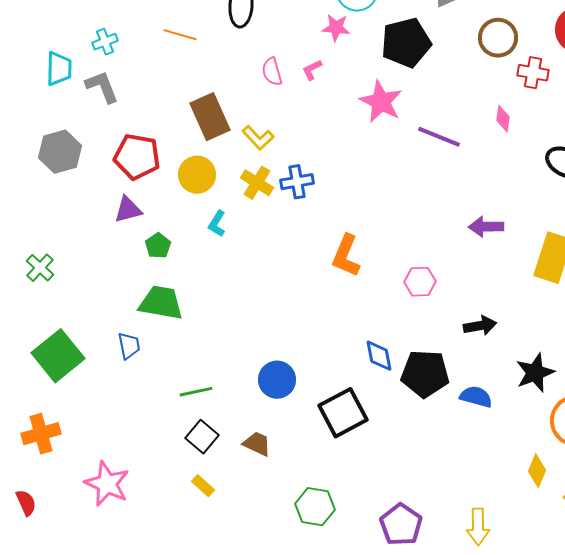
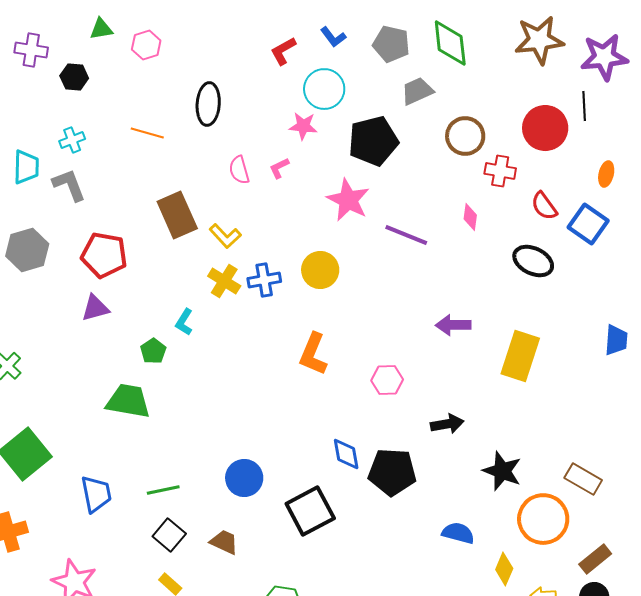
yellow circle: (197, 175) -> (320, 270), moved
green pentagon: (158, 246) -> (153, 351), moved
blue trapezoid: (129, 346) -> (96, 494), moved, size x1.4
black star: (535, 373) -> (502, 471), turned -30
blue semicircle: (476, 397) -> (458, 533), moved

